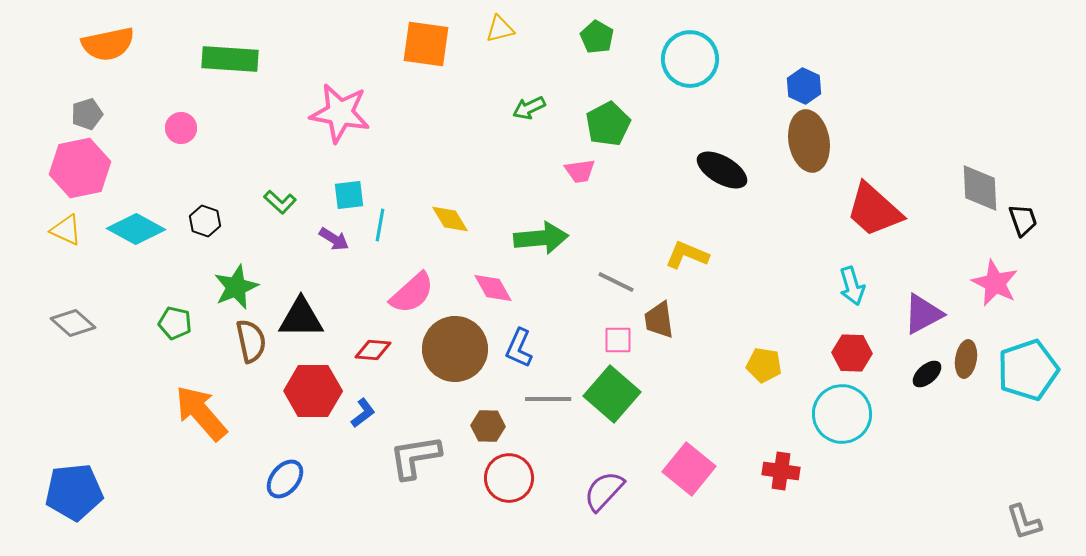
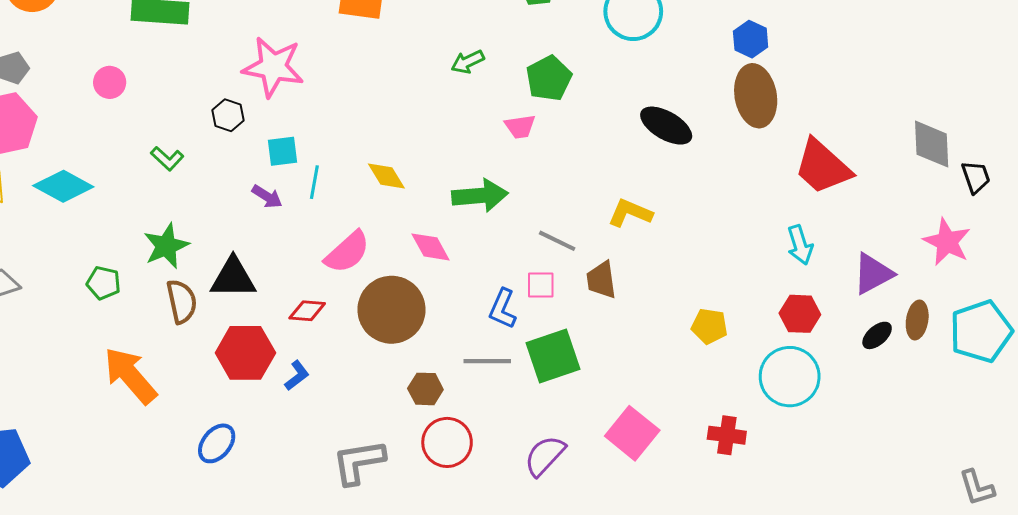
green L-shape: (280, 202) -> (167, 158), moved
black hexagon: (205, 221) -> (228, 115), moved
pink square: (618, 340) -> (541, 285), moved
blue L-shape: (519, 348) -> (503, 309), moved
green square: (612, 394) -> (553, 356), turned 30
gray L-shape: (415, 457) -> (359, 462), moved

